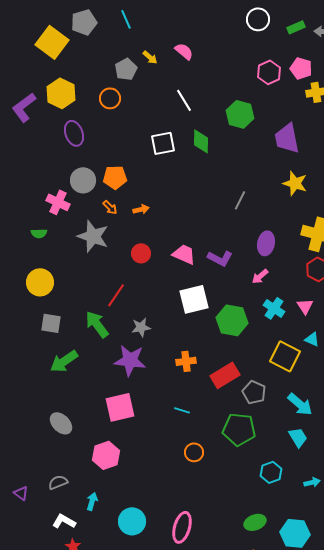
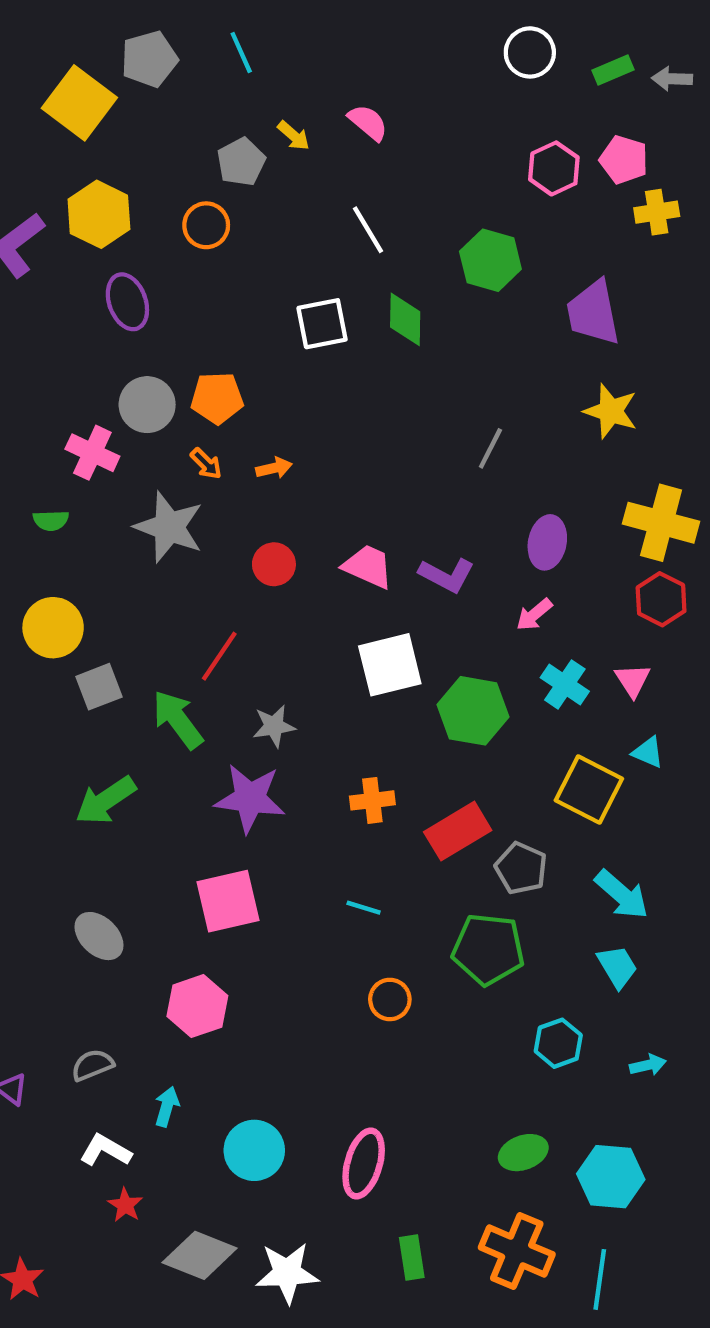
gray square: (51, 323) -> (99, 687), moved, turned -30

